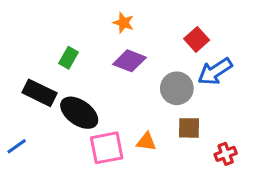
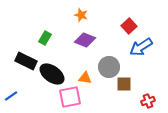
gray circle: (177, 88) -> (109, 67), moved
orange triangle: (146, 142) -> (85, 78), moved

